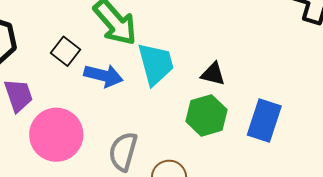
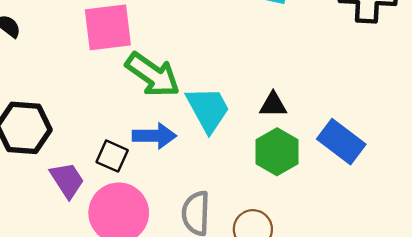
black square: (65, 51) -> (112, 156), moved
blue rectangle: (264, 120) -> (341, 142), turned -57

